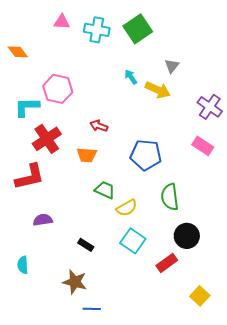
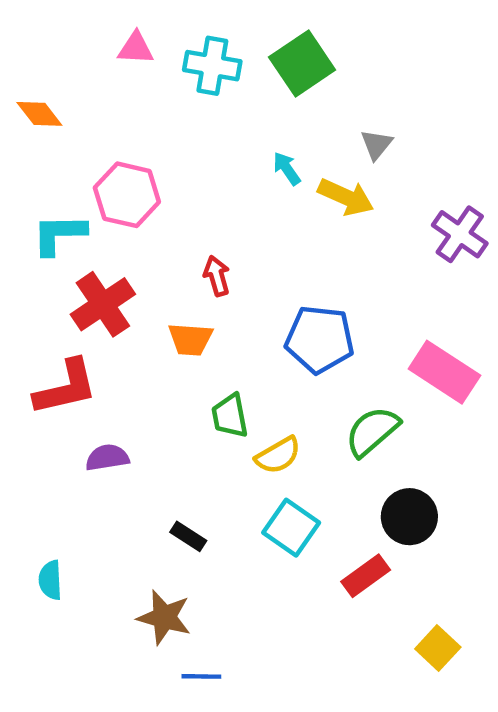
red arrow: (99, 126) -> (217, 276), turned 54
pink rectangle: (203, 146) -> (444, 372), moved, size x1.4
green trapezoid: (105, 190) -> (230, 416), turned -125
green semicircle: (170, 197) -> (372, 431), turned 56
purple semicircle: (43, 220) -> (107, 458), moved

